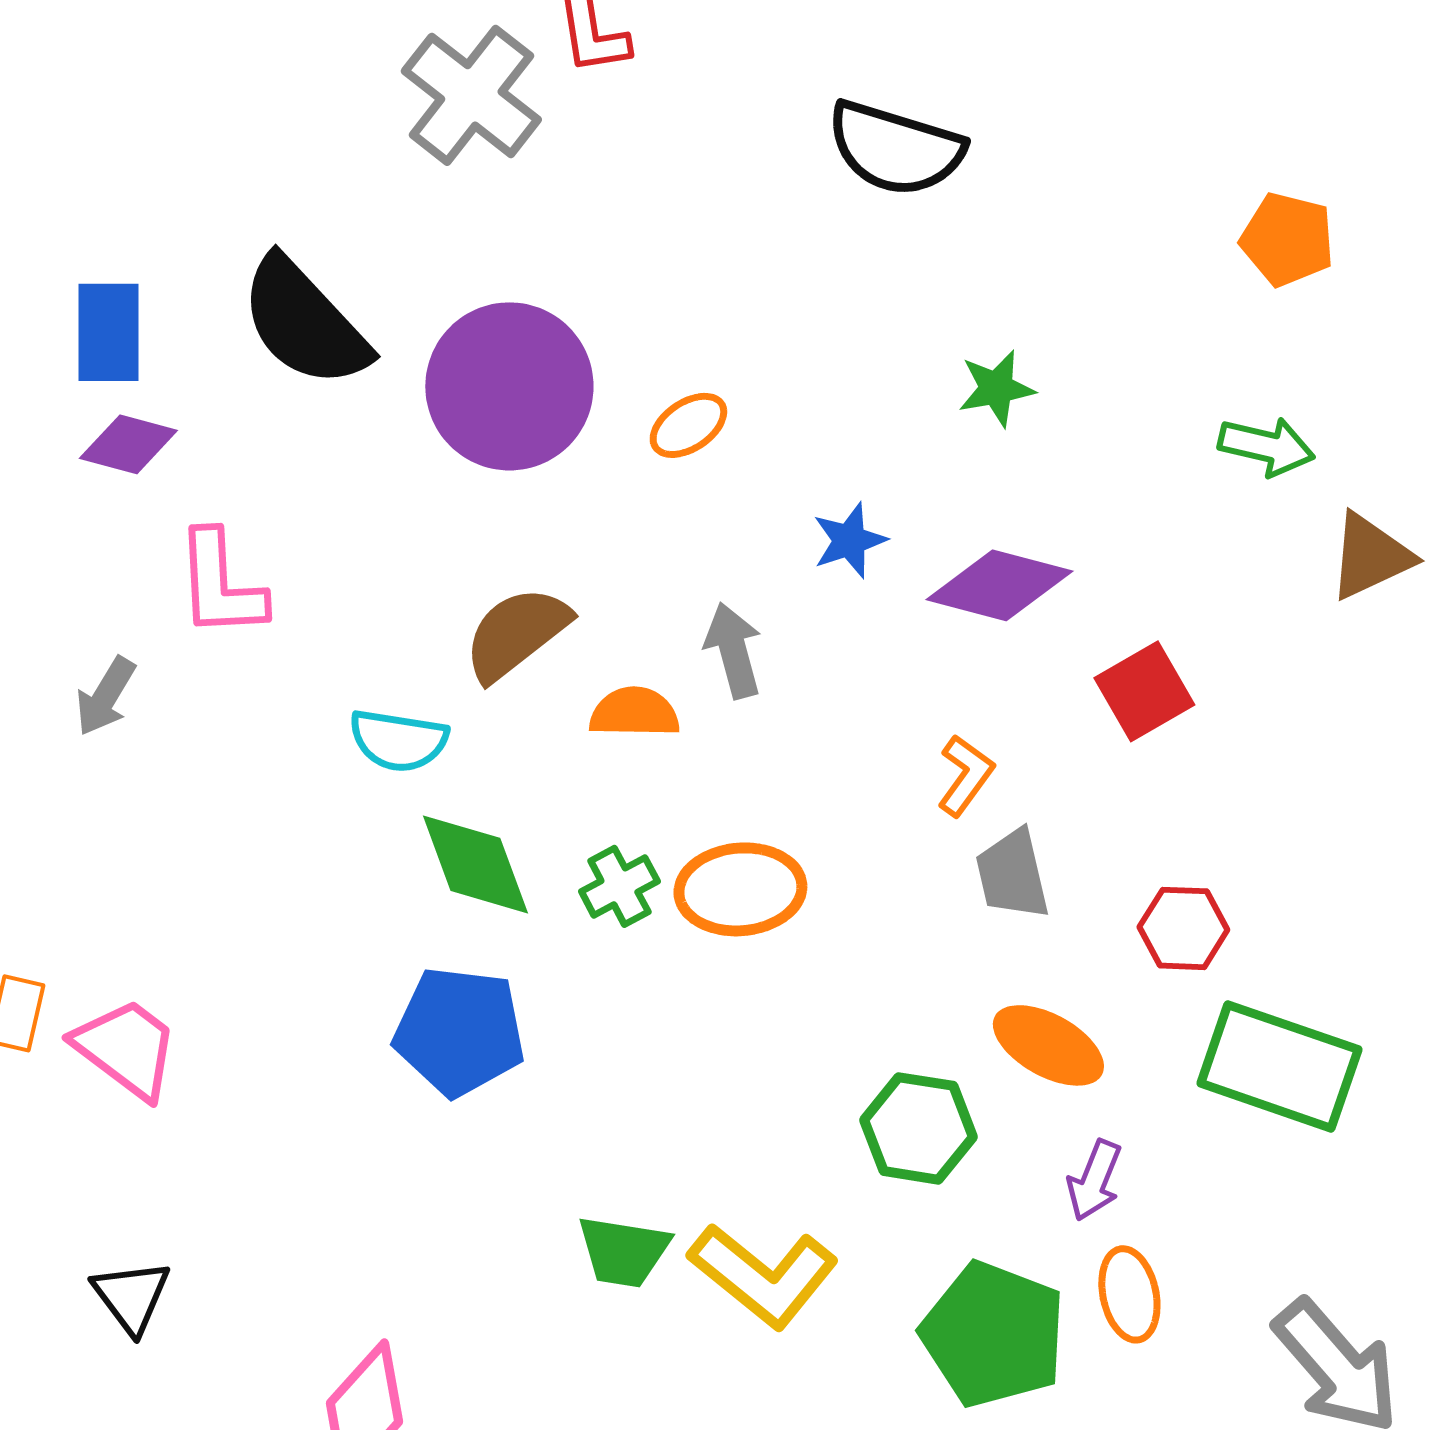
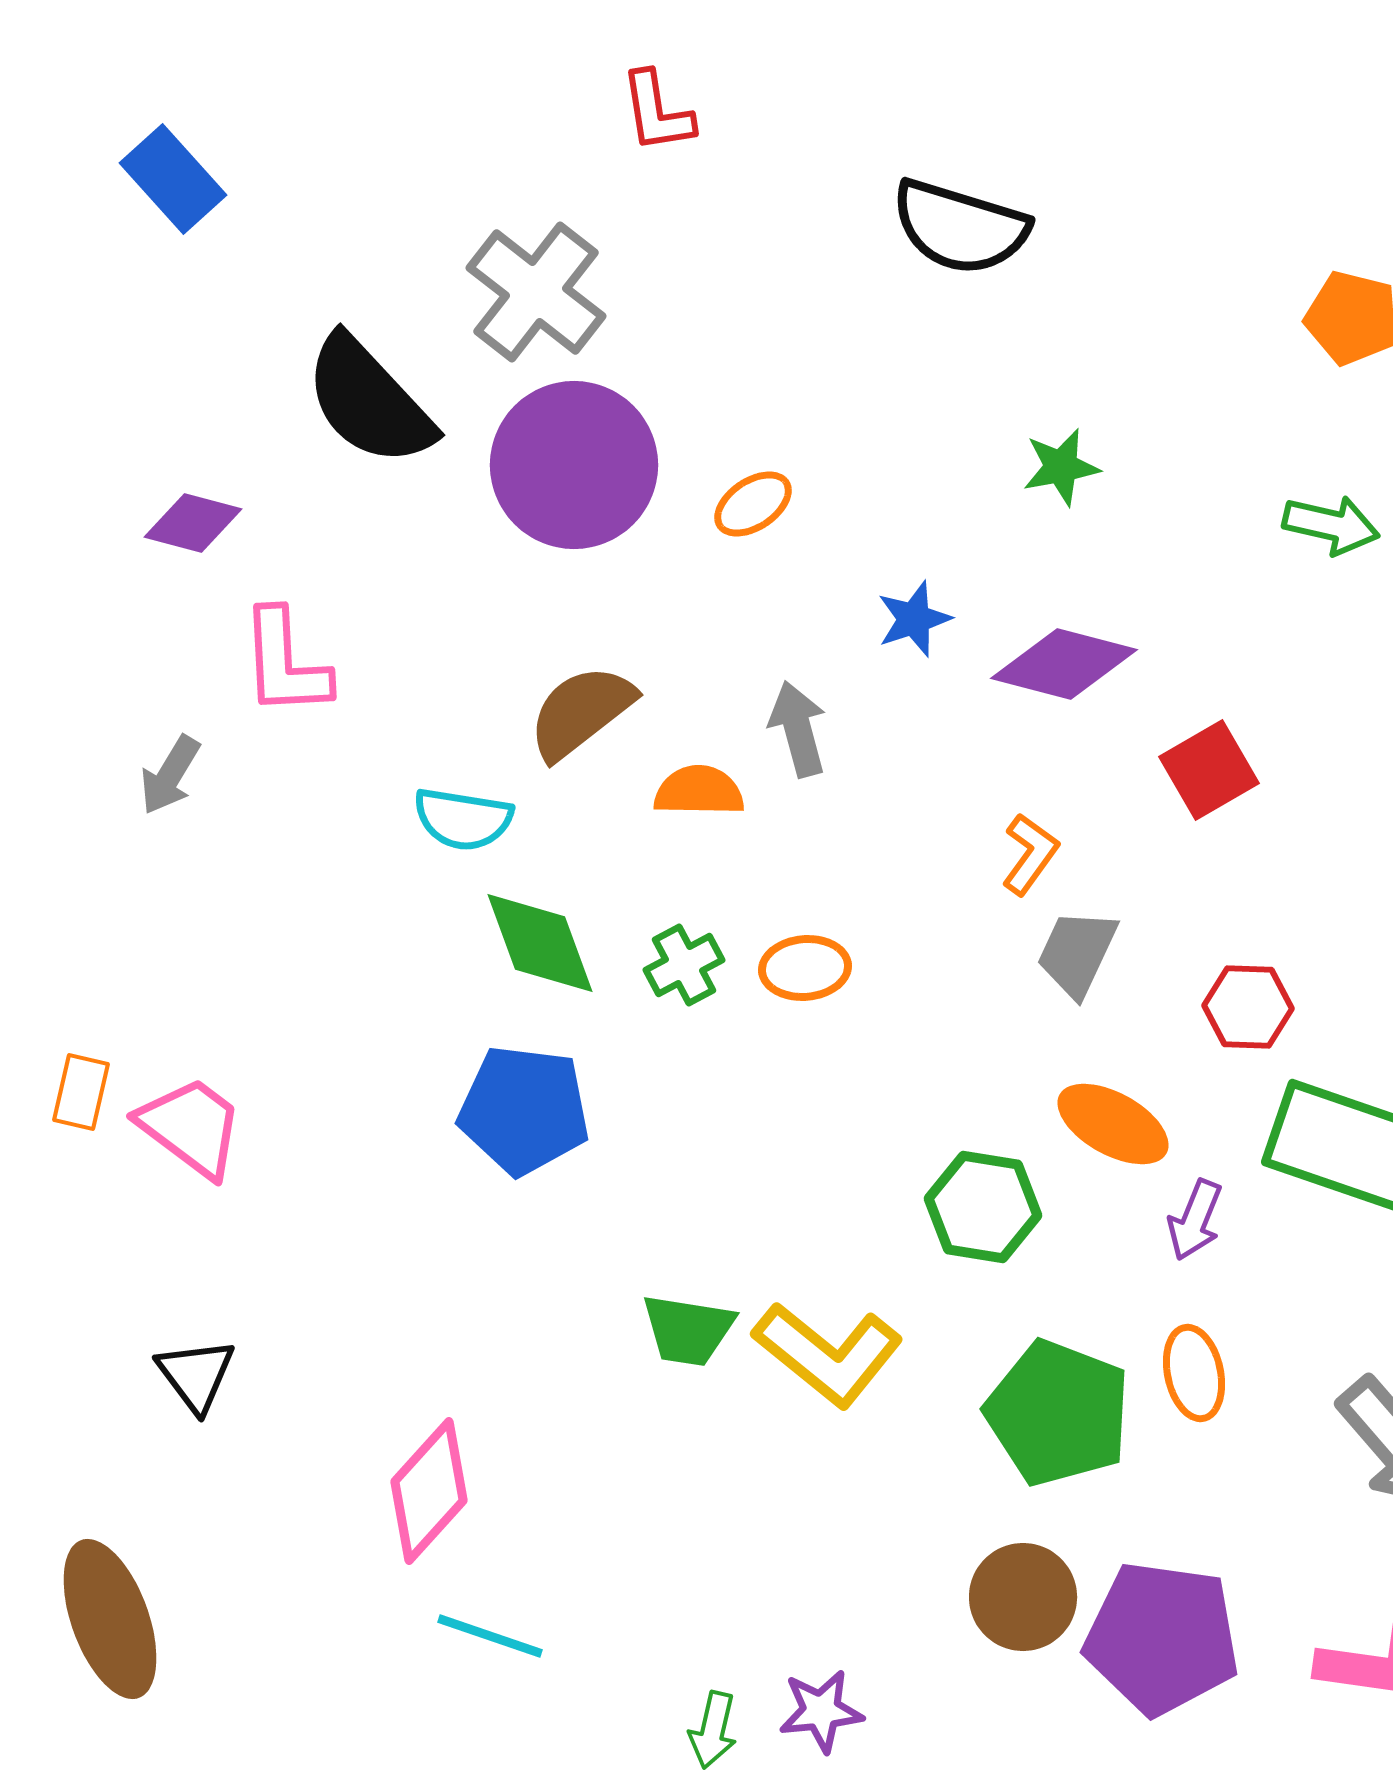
gray cross: (471, 95) -> (536, 292), moved
blue rectangle: (108, 332) -> (173, 179), moved, turned -42
gray trapezoid: (1012, 874) -> (1077, 953), turned 38
orange ellipse: (740, 889) -> (805, 968), size x0.7
purple arrow: (1094, 1180) -> (1195, 1220), moved

